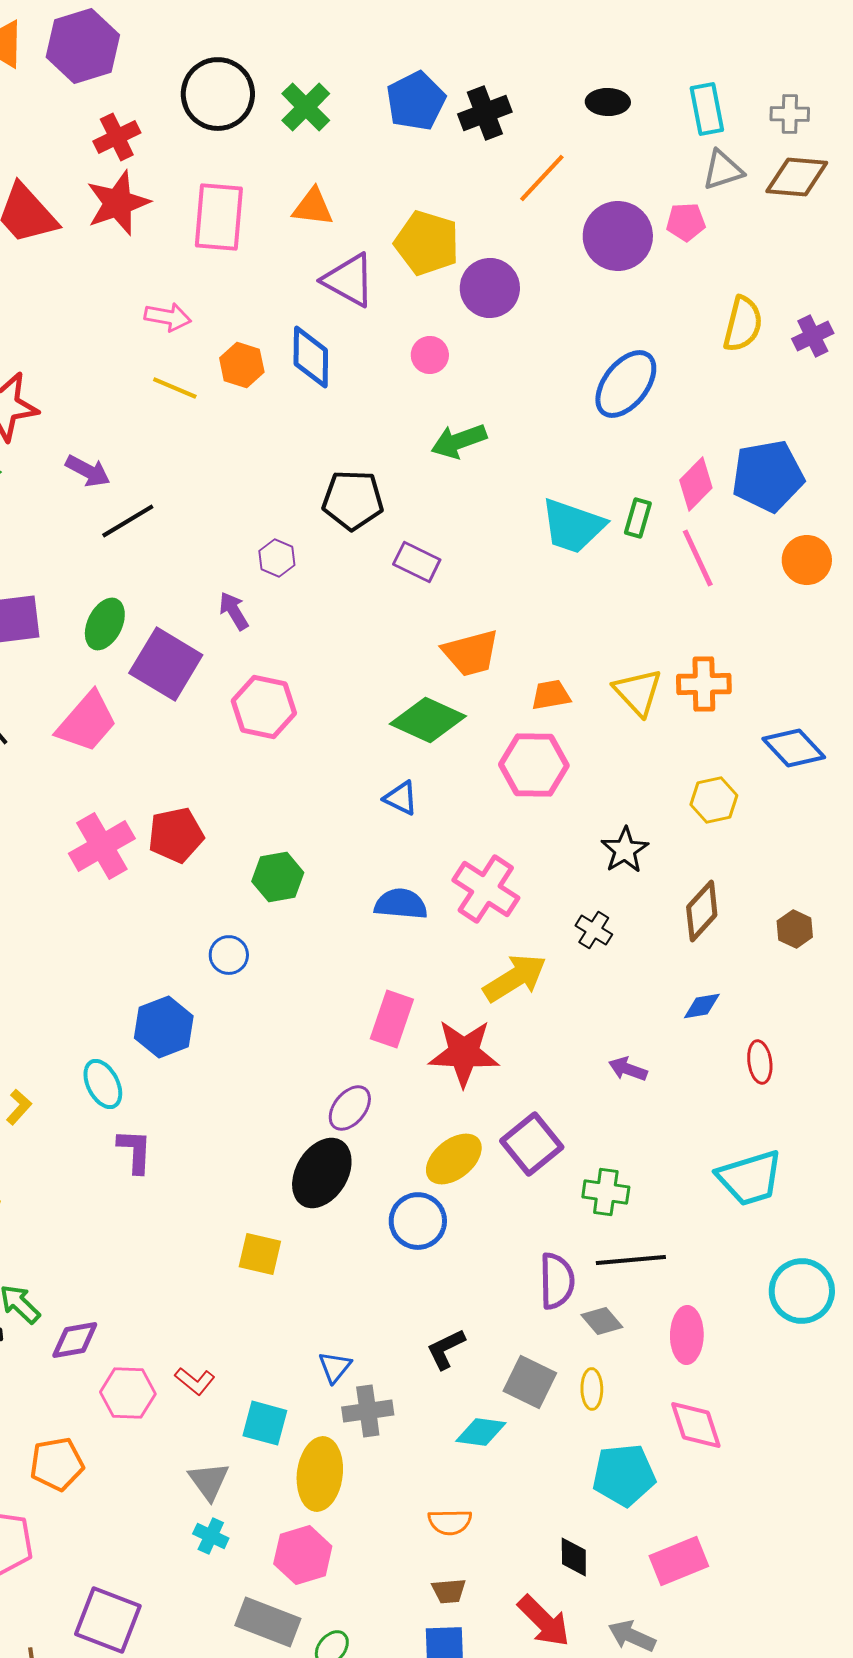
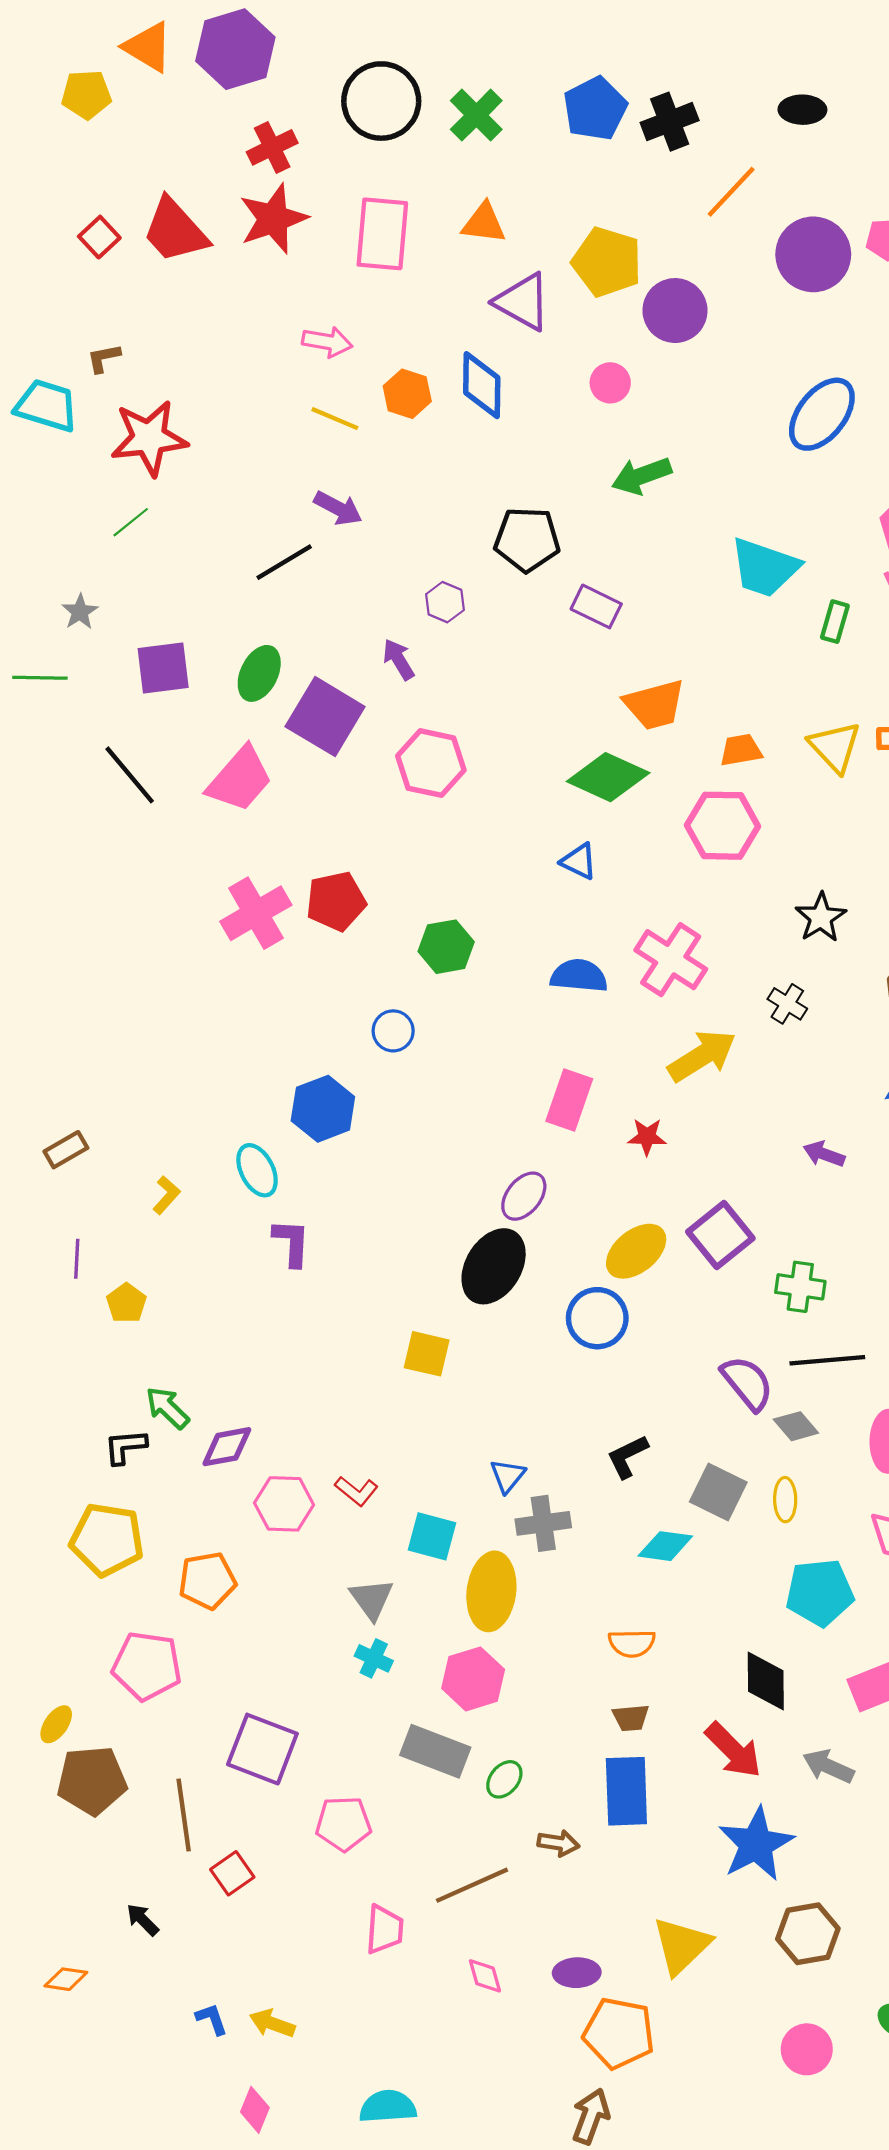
purple arrow: (88, 471) -> (338, 508), moved
green rectangle: (638, 518) -> (835, 622), moved
red star: (464, 1053) -> (647, 1137), size x0.5
purple semicircle: (557, 1281) -> (747, 1383), turned -38
black diamond: (574, 1557) -> (766, 1681), size x1.4

